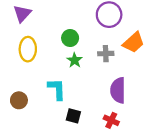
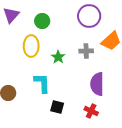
green circle: (70, 38) -> (42, 21), moved
yellow ellipse: (28, 49) -> (31, 46), moved

